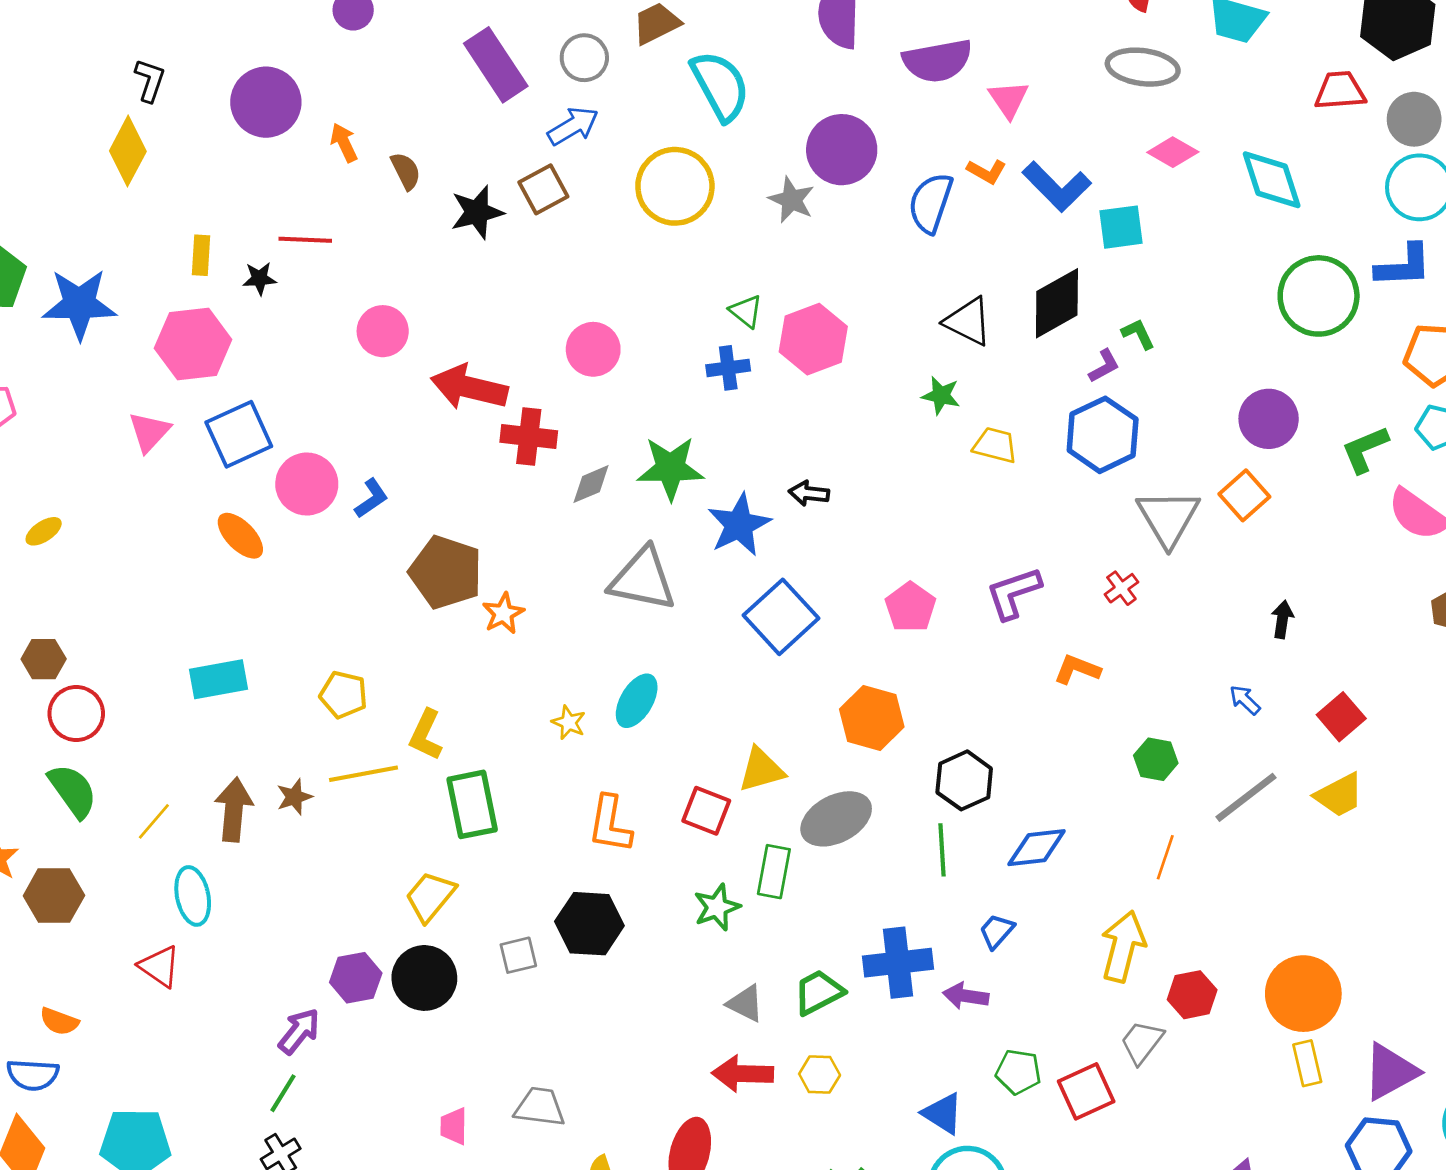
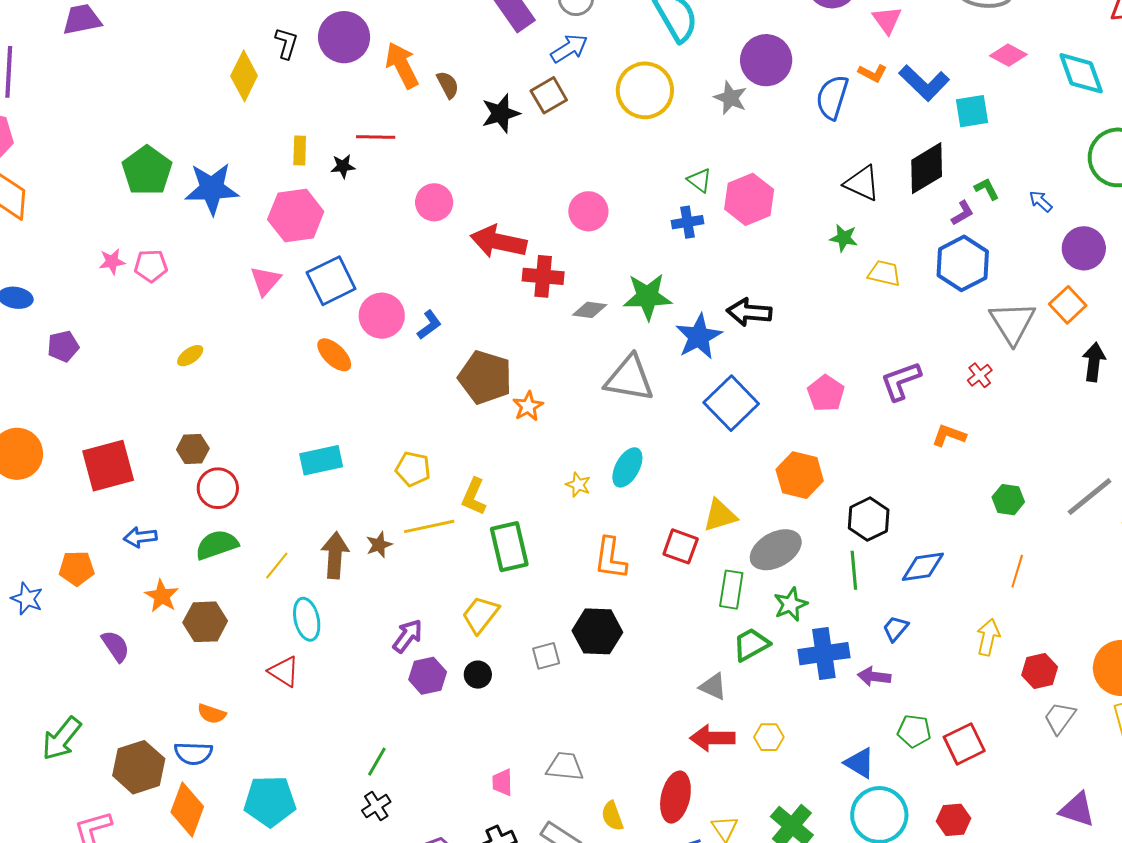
black L-shape: (150, 80) -> (286, 43), moved
orange arrow: (344, 143) -> (402, 65), size x1.6
gray diamond: (591, 484) -> (590, 310), turned 32
black arrow: (809, 493) -> (749, 312), size x1.5
black arrow: (1282, 619) -> (1094, 362), moved, size x1.4
blue arrow: (1245, 700) -> (1041, 201), moved
green semicircle: (73, 791) -> (217, 545), turned -72
gray line: (1246, 797) -> (1090, 497), moved
green star: (717, 907) -> (791, 604), moved
yellow arrow: (1123, 946) -> (988, 637), size x0.7
black circle: (424, 978) -> (478, 675), size x0.6
green trapezoid: (818, 992) -> (751, 644), moved
purple arrow: (299, 1031) -> (408, 636), moved
gray trapezoid: (1142, 1042) -> (1060, 718), moved

